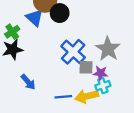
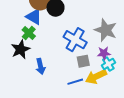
green cross: (12, 32) -> (29, 33), moved
gray square: (86, 67) -> (83, 61), moved
blue arrow: (28, 82) -> (40, 66), moved, turned 42

